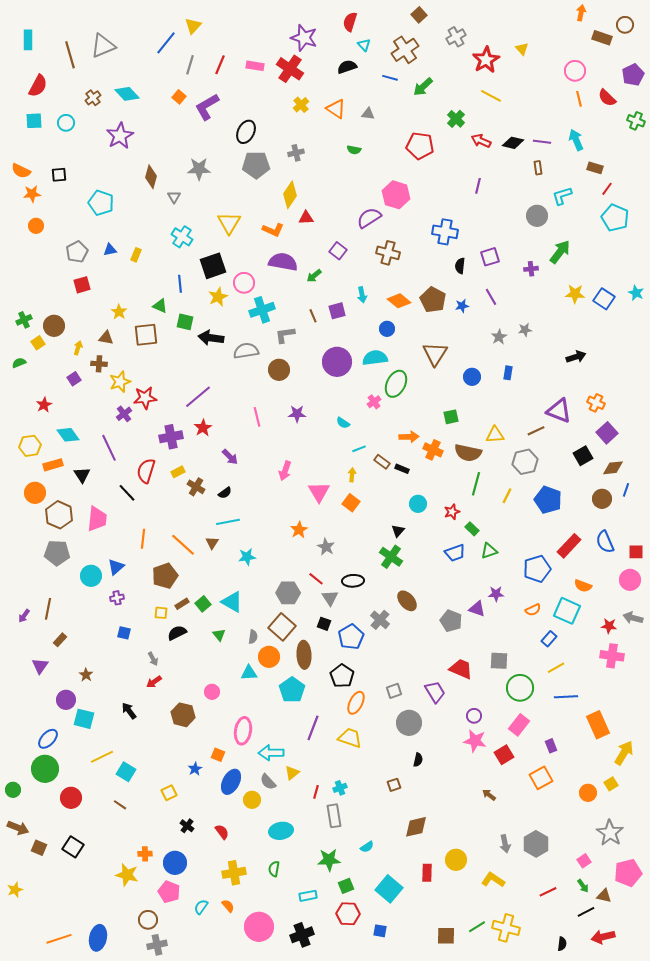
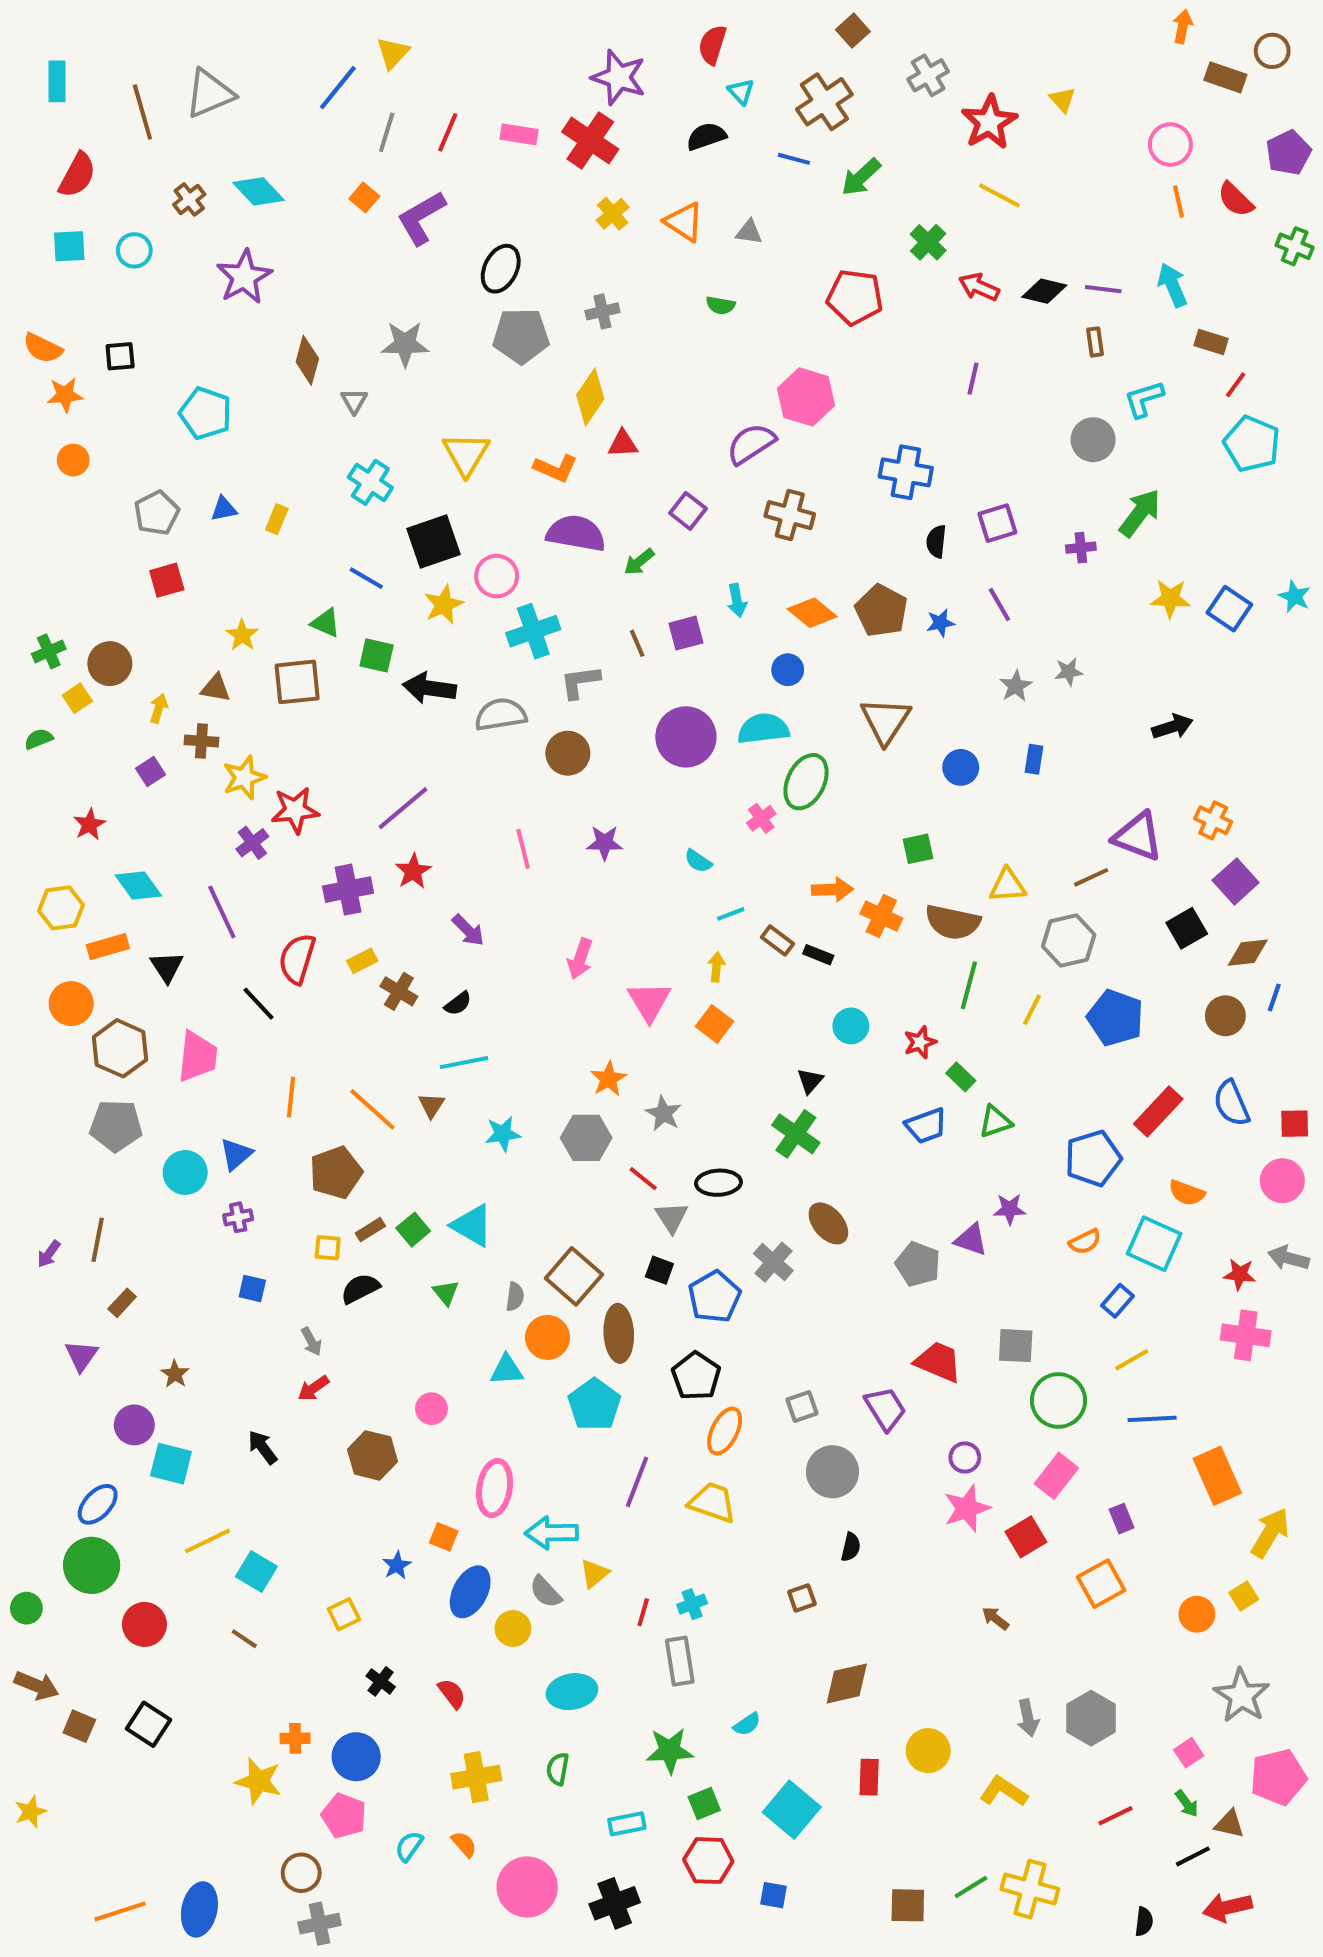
blue line: (180, 284) -> (366, 578), turned -54
gray hexagon: (288, 593) -> (586, 1138), moved
pink star: (475, 741) -> (967, 1508), turned -30

